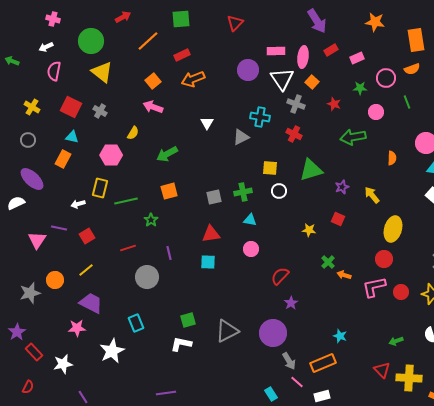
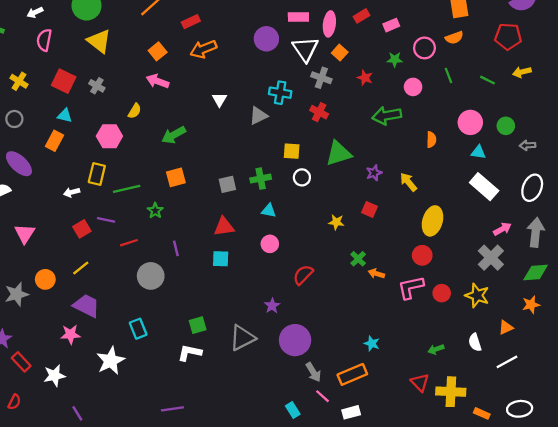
purple line: (59, 228) -> (106, 220), moved
purple star: (291, 303) -> (272, 306), moved

